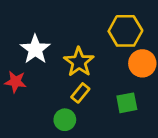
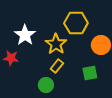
yellow hexagon: (125, 31) -> (76, 23), moved

